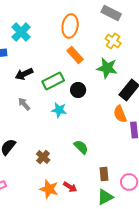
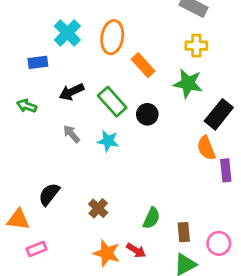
orange ellipse: (70, 26) -> (112, 37), moved
yellow cross: (113, 41) -> (196, 46), turned -35
green rectangle: (53, 81) -> (112, 102), turned 75
cyan star: (59, 110) -> (108, 141), moved
green semicircle: (81, 147) -> (152, 218), moved, turned 70

